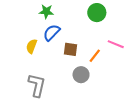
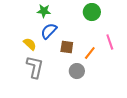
pink line: (116, 44) -> (110, 42), turned 49
yellow semicircle: (32, 46) -> (30, 44), turned 112
gray L-shape: (37, 85) -> (35, 67), moved

